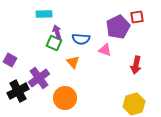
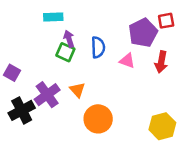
blue semicircle: (81, 39) -> (98, 47), turned -96
orange triangle: (73, 62) -> (77, 90), moved
red arrow: (136, 65) -> (161, 62), moved
orange circle: (65, 98) -> (98, 119), moved

